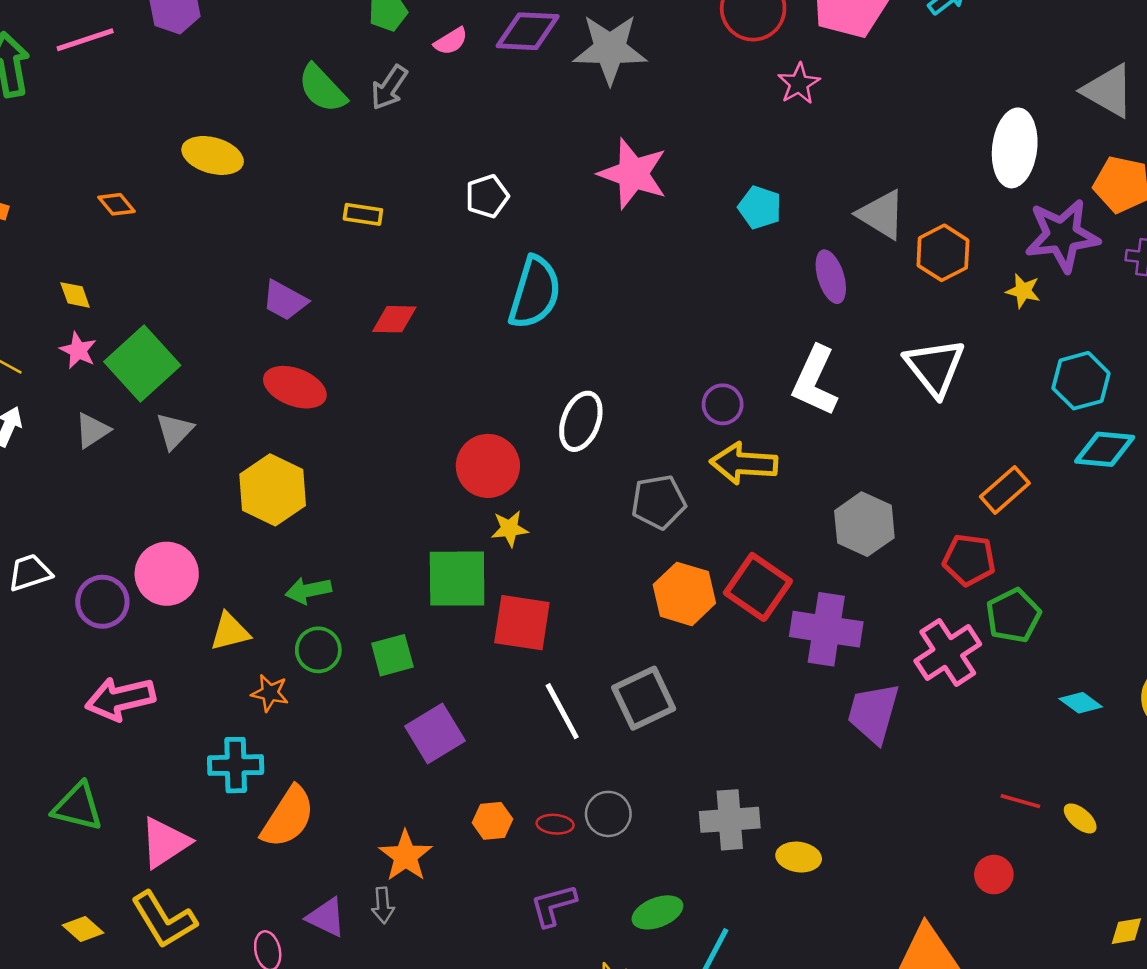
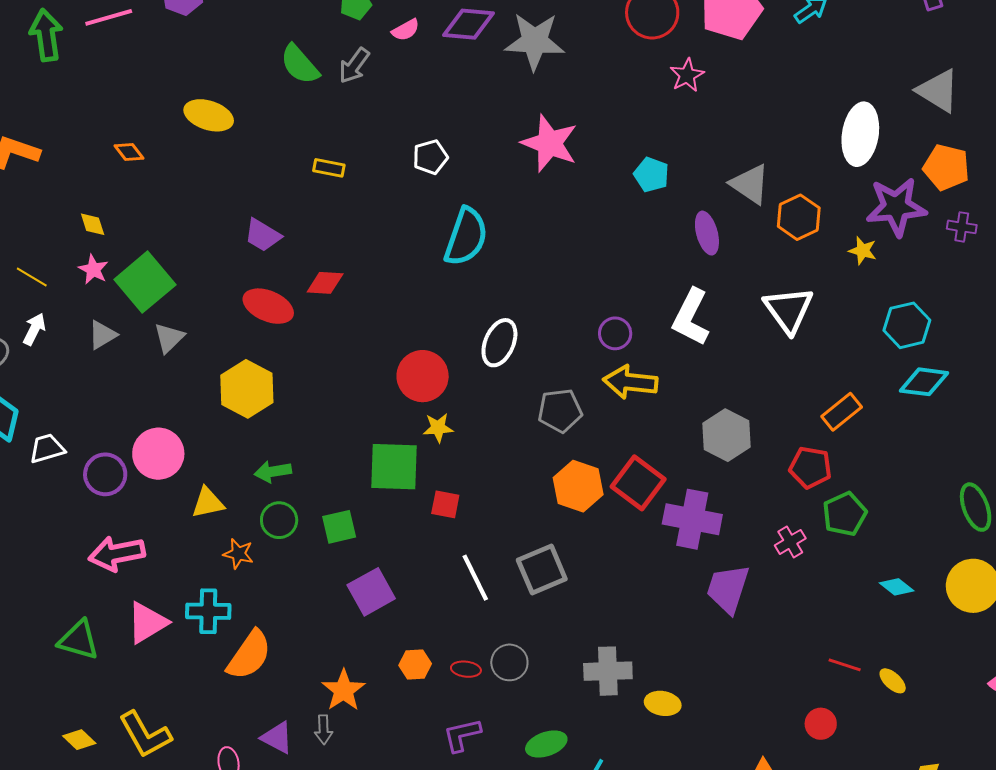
red diamond: (394, 319) -> (325, 283), moved
red square: (522, 623) -> (445, 504), size x0.6
pink cross: (948, 652) -> (790, 542), size x0.6
pink triangle: (165, 843) -> (147, 623), moved

